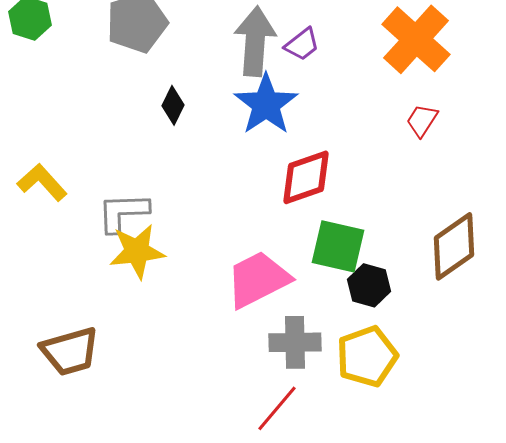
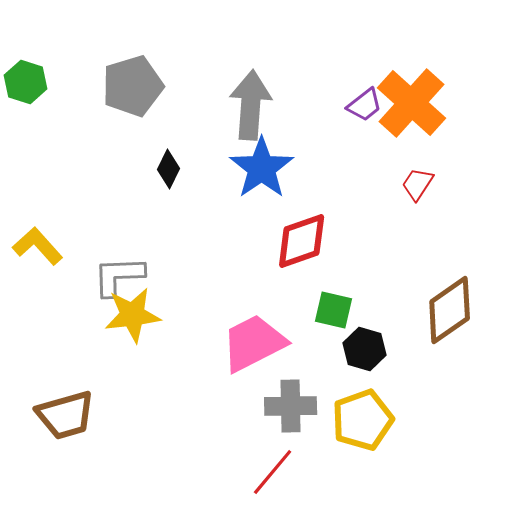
purple trapezoid: (302, 44) -> (365, 105), moved
green square: (338, 246) -> (334, 310), size x0.7

